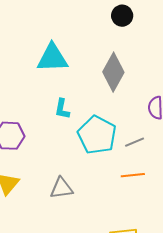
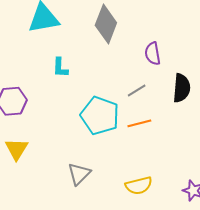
cyan pentagon: (97, 135) -> (100, 116), moved
gray triangle: (61, 188) -> (79, 174), moved, turned -30

